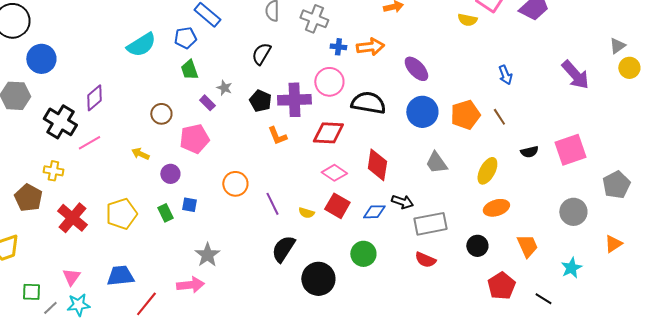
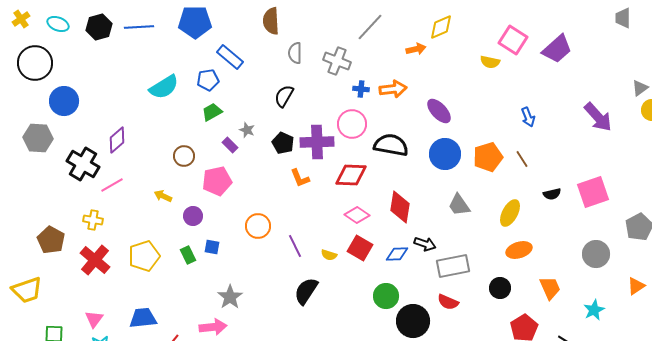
green trapezoid: (189, 70) -> (212, 112), turned 80
yellow cross: (53, 171) -> (93, 220), moved
black circle: (318, 279) -> (413, 321), moved

